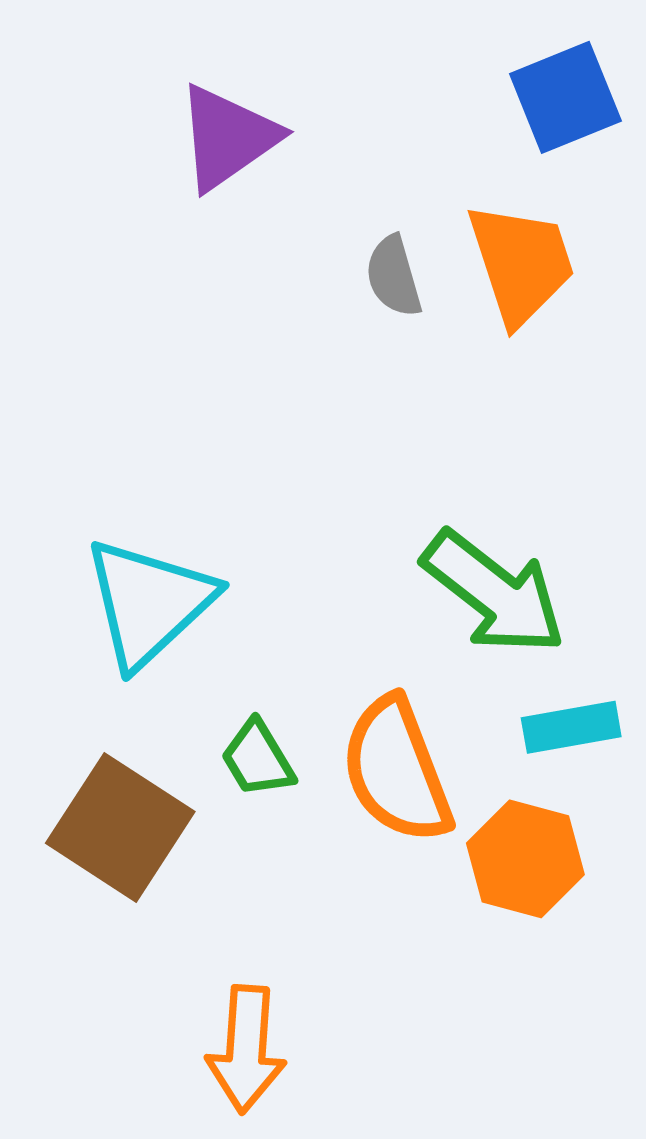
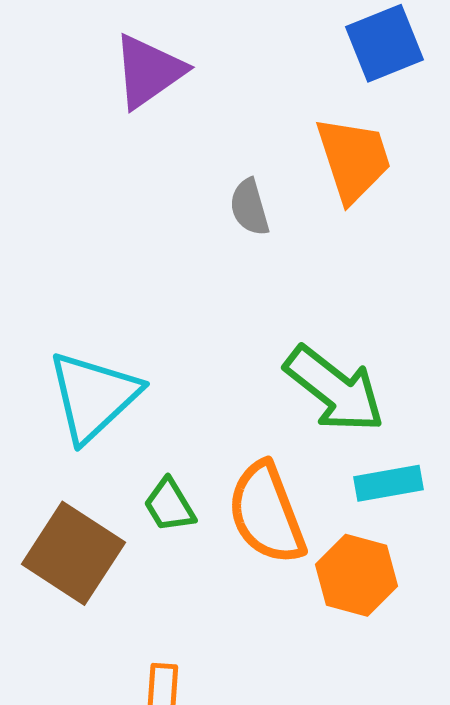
gray semicircle: (394, 276) -> (249, 207), moved

